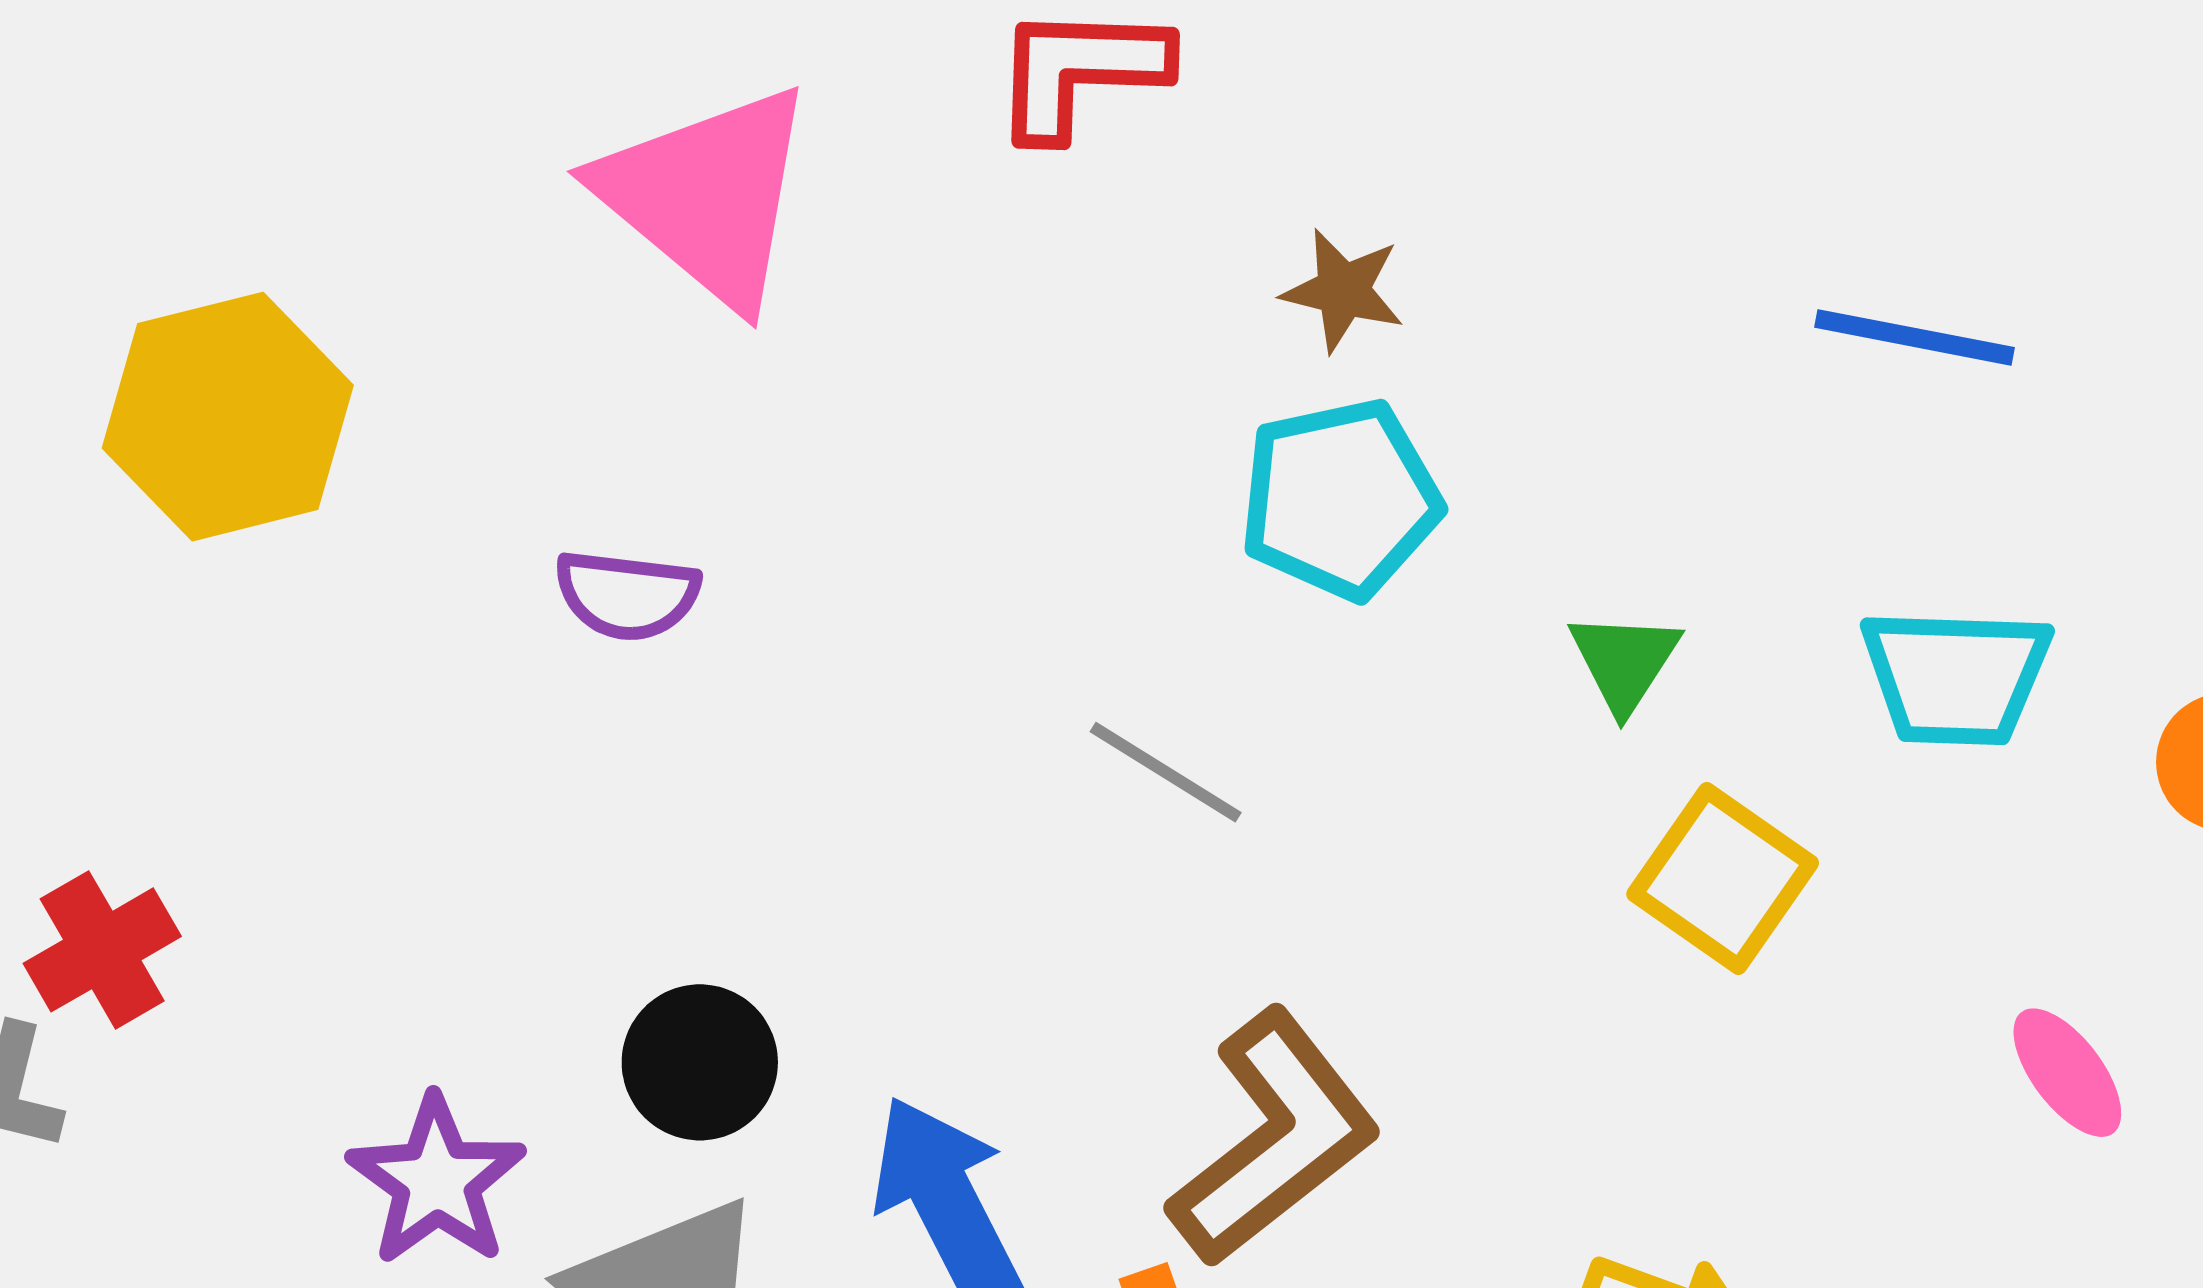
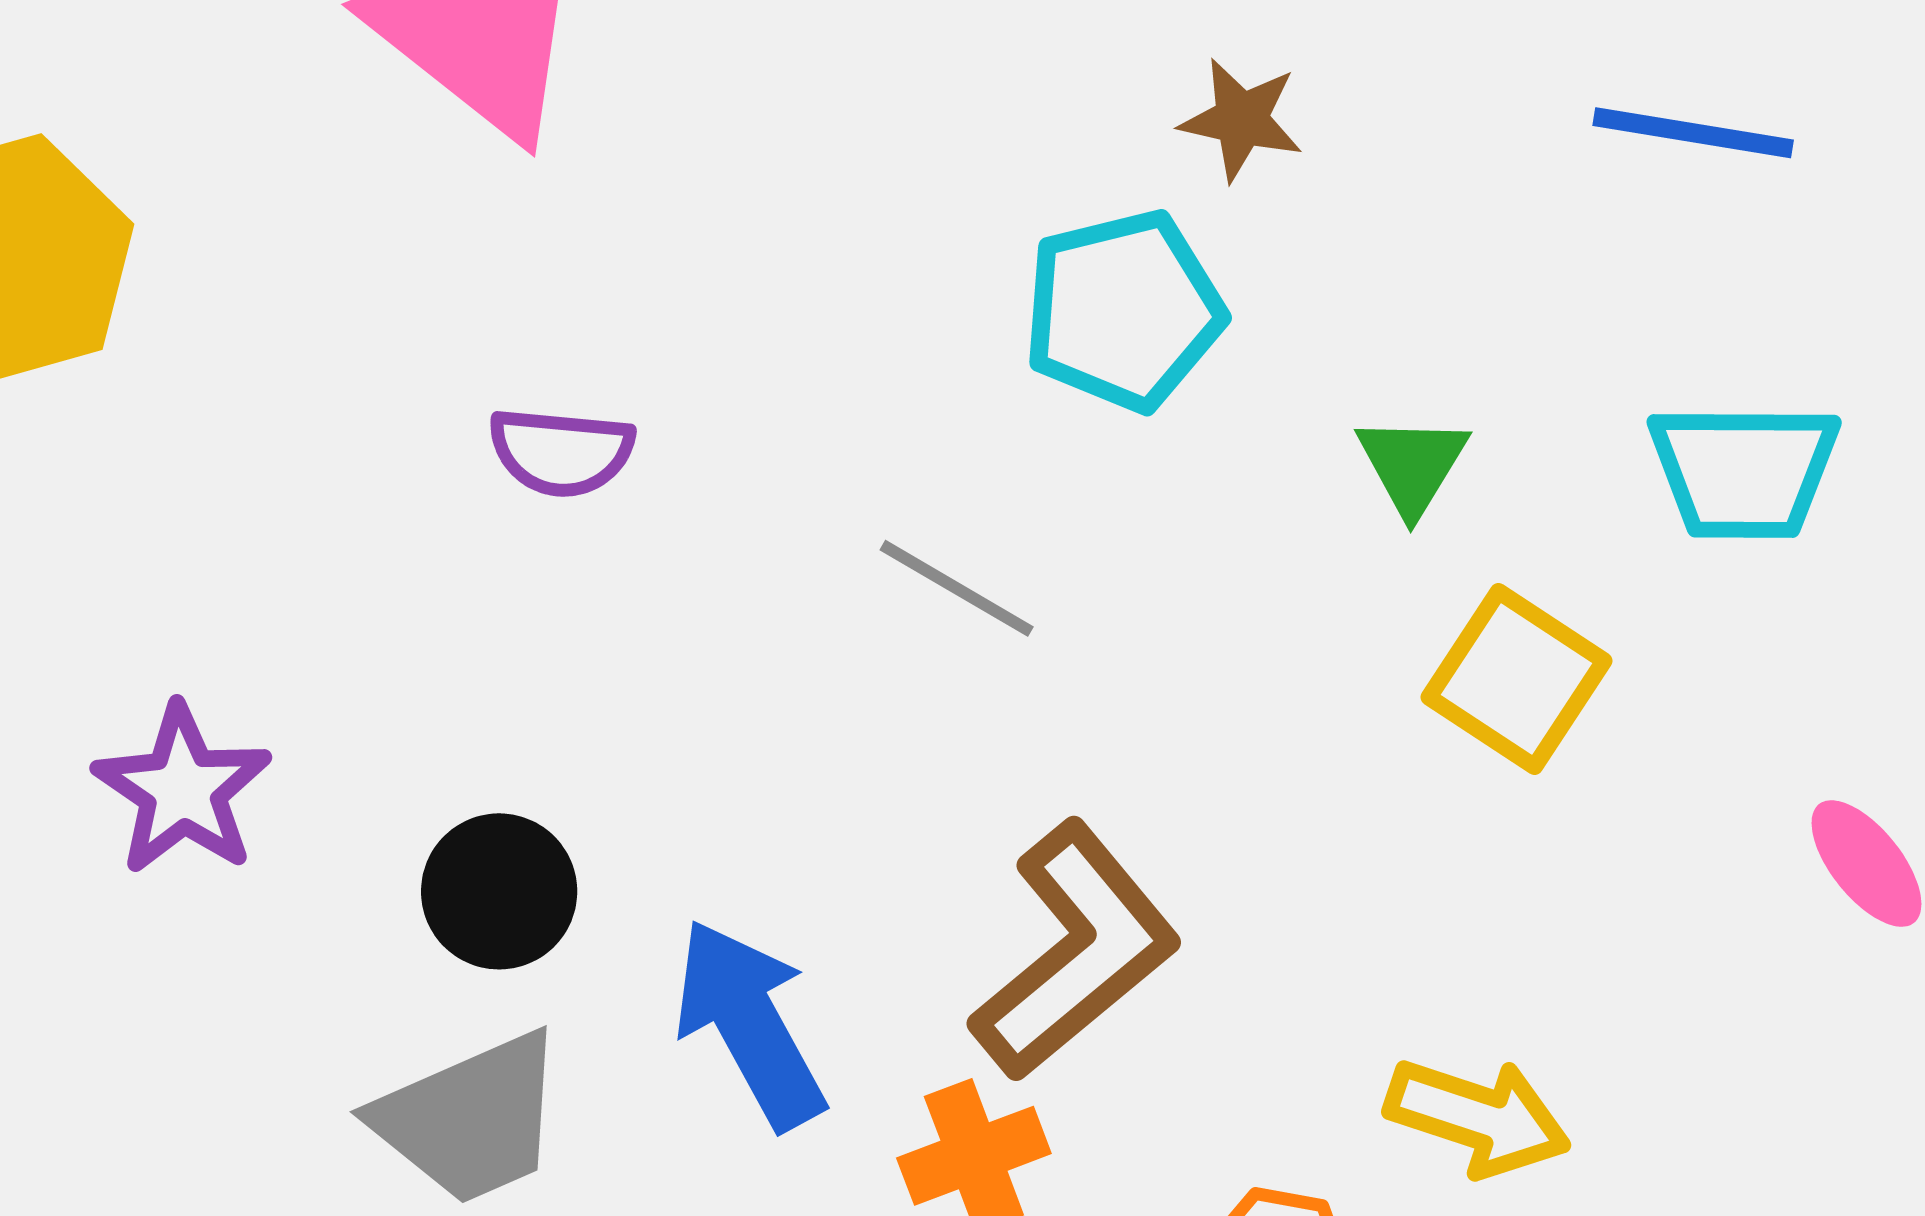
brown star: (1343, 290) -> (1241, 119), moved
purple semicircle: (627, 595) -> (561, 452), moved
purple star: (436, 1181) -> (182, 790), moved

